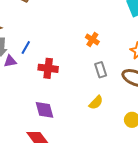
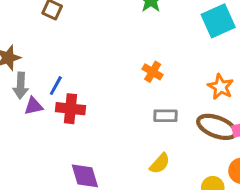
red cross: (48, 68) -> (71, 109), moved
gray rectangle: (101, 70) -> (165, 116), turned -70

